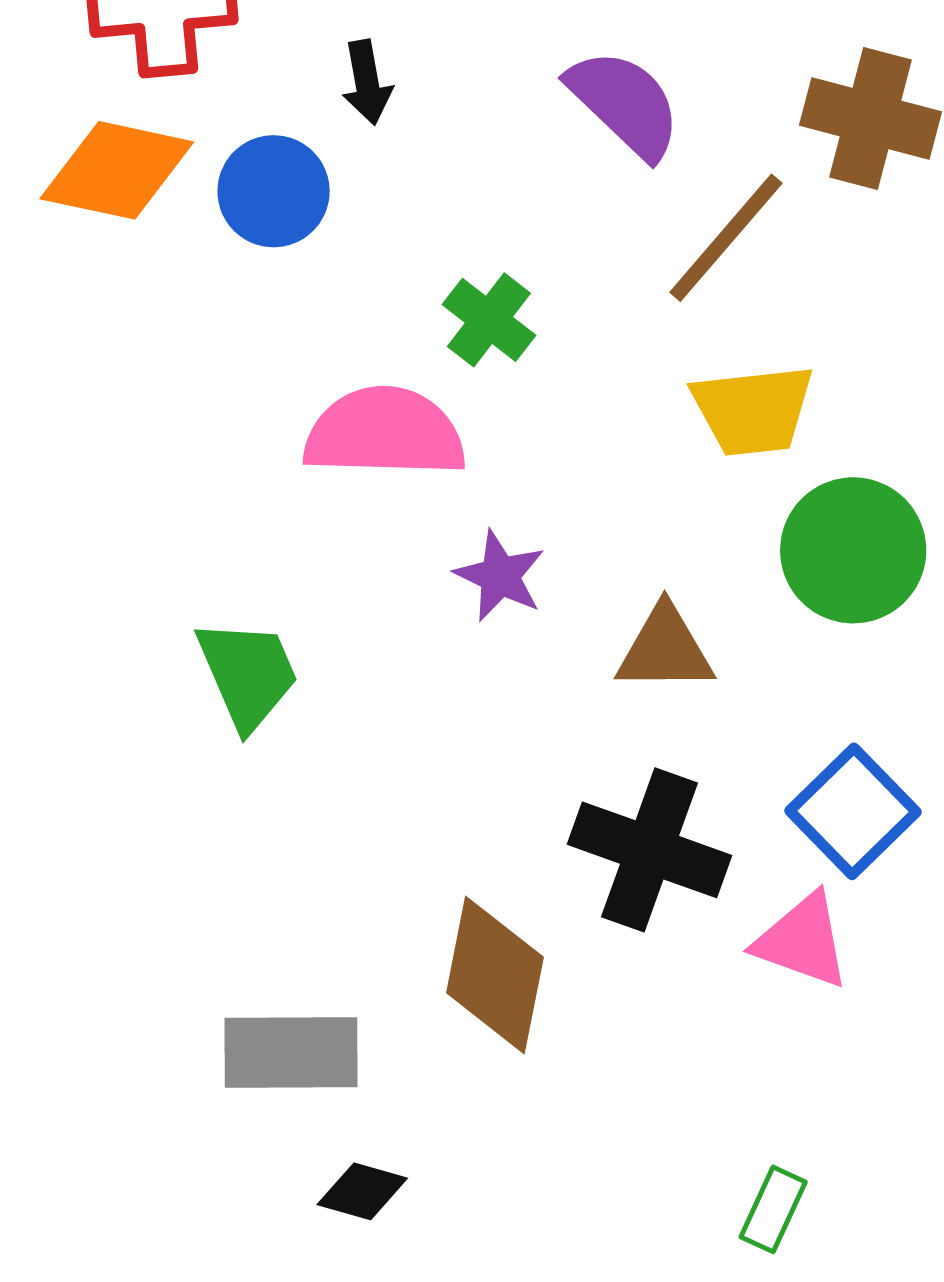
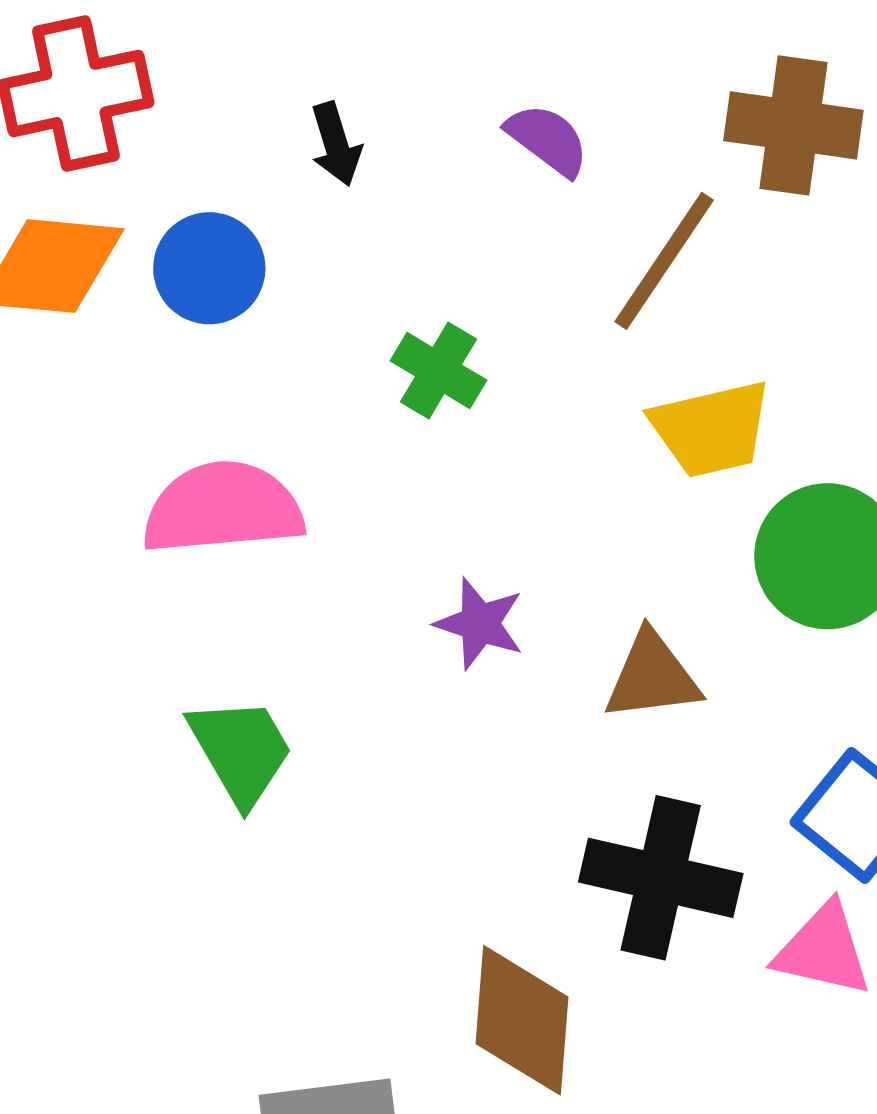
black arrow: (367, 82) -> (336, 144), moved
purple semicircle: (625, 104) -> (548, 140), size x0.7
pink semicircle: (385, 433) -> (223, 508), moved

